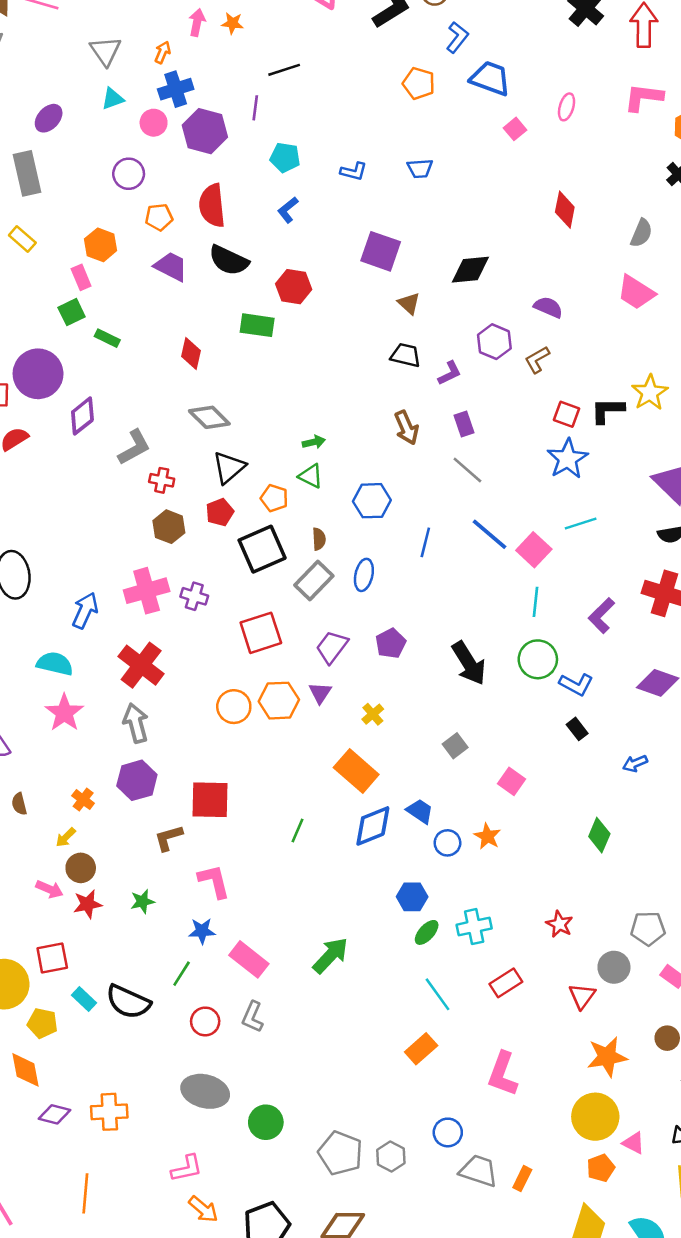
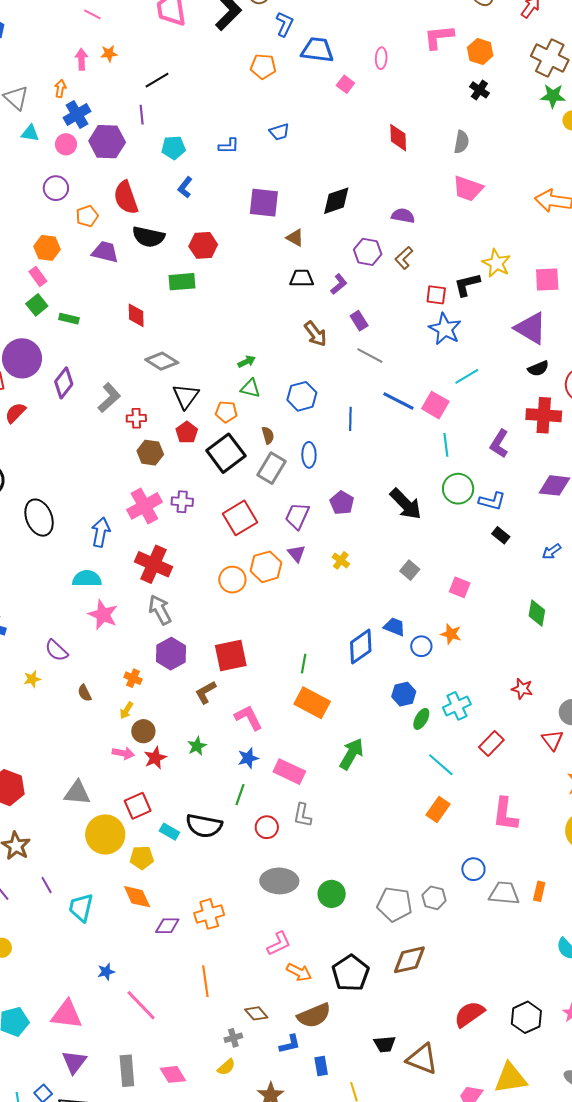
cyan triangle: (113, 99) -> (30, 133), turned 42
orange rectangle: (356, 771) -> (312, 703), moved

